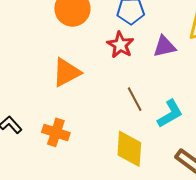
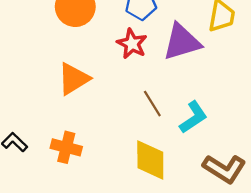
purple triangle: (164, 46) -> (182, 42), size x1.5

